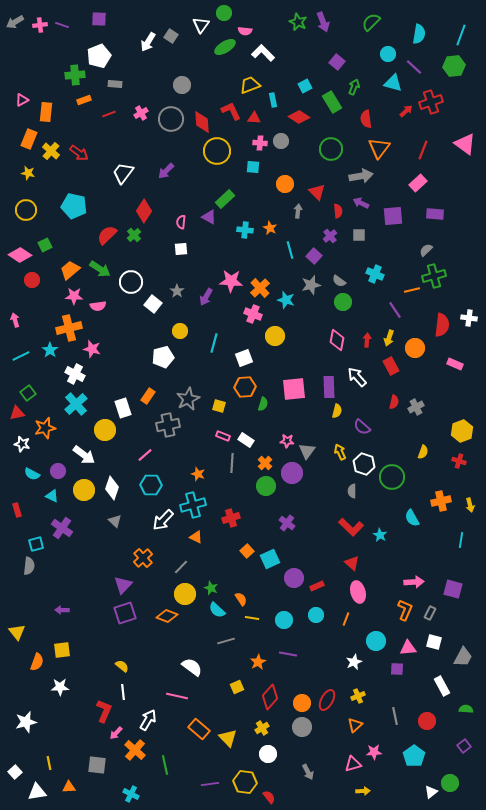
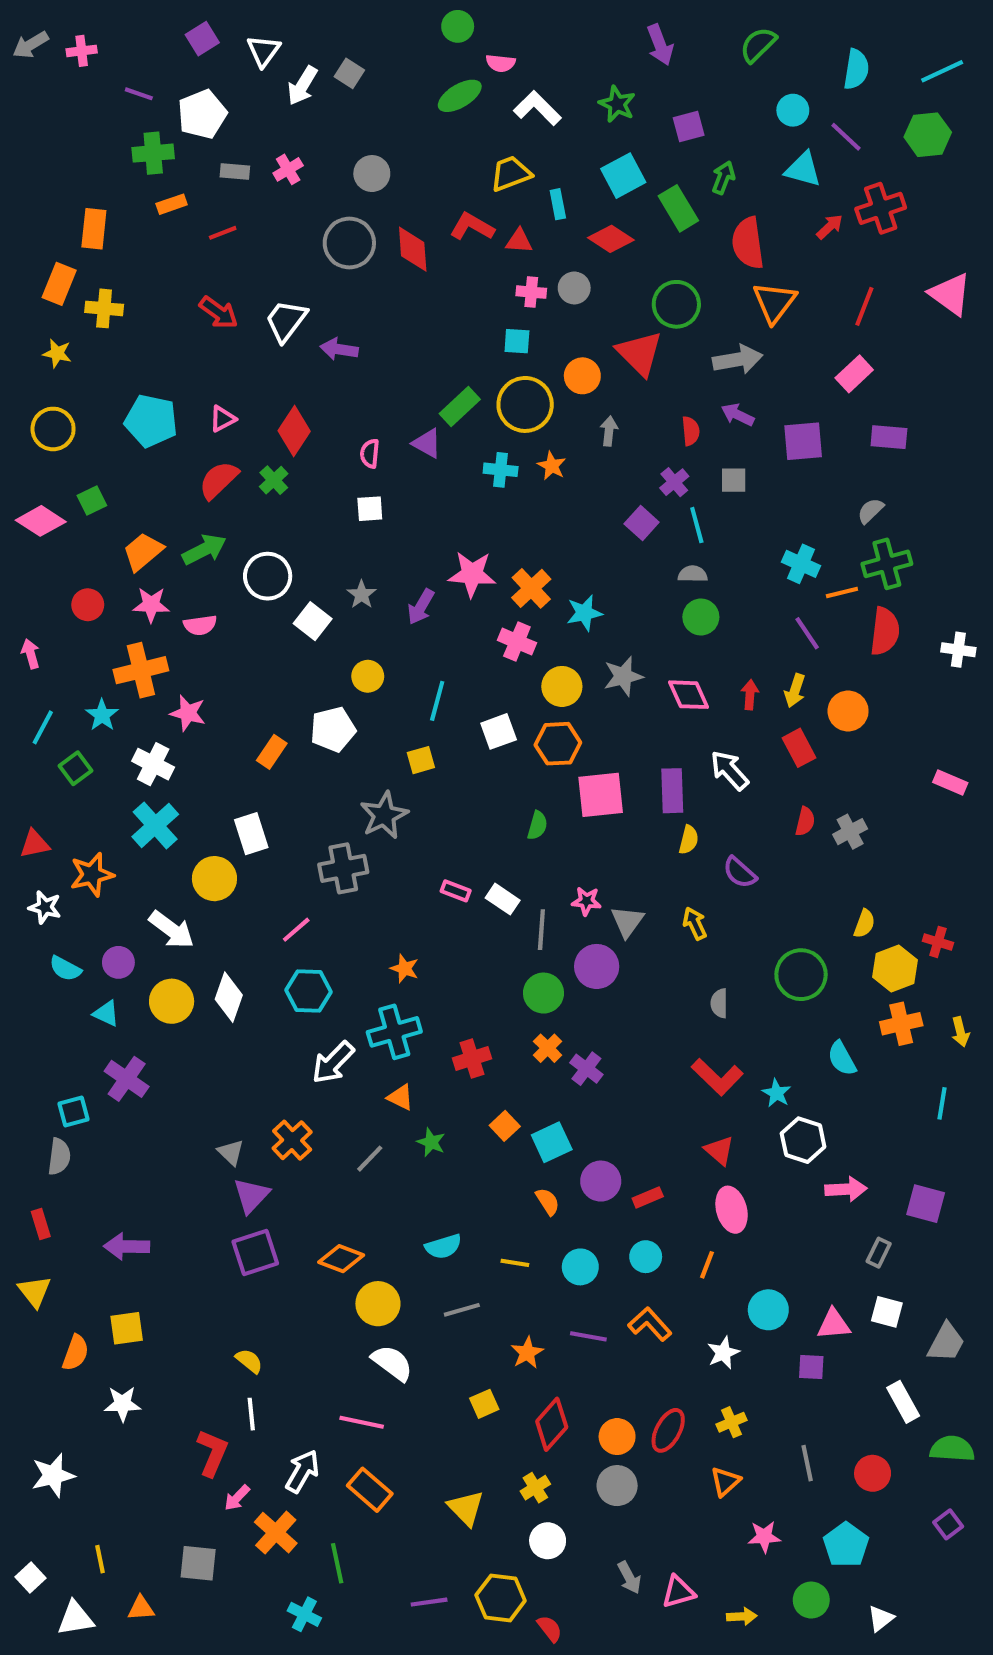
purple square: (99, 19) -> (202, 39), turned -35
green star: (298, 22) -> (617, 104), moved
purple line: (62, 25) -> (139, 94), moved
white triangle: (201, 25) -> (264, 51), moved
cyan line: (461, 35) -> (942, 71), turned 45
purple square: (337, 62) -> (689, 127), turned 35
cyan square: (305, 86) -> (623, 176), size x1.5
pink triangle: (22, 100) -> (223, 419), moved
red L-shape: (231, 111) -> (472, 227), turned -35
pink cross: (141, 113) -> (288, 169), moved
red semicircle: (366, 119) -> (748, 243), size x1.4
yellow cross: (51, 151) -> (104, 308), turned -36
yellow circle: (217, 151) -> (525, 404), moved
red arrow: (79, 153) -> (219, 312), moved
purple arrow: (166, 171) -> (339, 349), turned 54
white trapezoid: (123, 173) -> (286, 321), moved
red triangle: (317, 192) -> (640, 353), moved, size x1.4
cyan line: (290, 250) -> (697, 525), moved
green arrow: (100, 269) -> (204, 550), turned -60
cyan cross: (375, 274) -> (801, 564), moved
red circle: (32, 280) -> (88, 605), moved
gray semicircle: (339, 281) -> (693, 574), turned 144
gray star: (311, 285) -> (623, 676), moved
cyan star: (286, 300) -> (584, 613), turned -30
red semicircle: (442, 325) -> (885, 631), moved
pink diamond: (337, 340) -> (689, 695), turned -35
cyan line: (21, 356) -> (43, 727), turned -36
pink rectangle: (455, 364) -> (950, 783), moved
orange hexagon: (245, 387) -> (558, 744), moved
green square: (28, 393) -> (75, 768), moved
orange rectangle: (148, 396) -> (272, 752), moved
yellow square: (219, 406) -> (421, 760), moved, turned -32
yellow hexagon: (462, 431) -> (895, 969), moved
gray line: (232, 463) -> (541, 930), moved
orange cross: (265, 463) -> (548, 1048), moved
white hexagon: (364, 464) -> (803, 1140), moved
red rectangle: (17, 510) -> (41, 1224), moved
gray triangle: (115, 521) -> (231, 1152), moved
green star: (211, 588) -> (431, 1142), moved
yellow circle: (185, 594) -> (378, 1304), moved
orange semicircle: (241, 599) -> (548, 1201), moved
purple arrow: (62, 610) -> (127, 1246), size x1.5
cyan semicircle: (217, 610) -> (443, 1246), turned -60
orange L-shape: (405, 610) -> (650, 1324), moved, turned -65
green semicircle: (466, 709) -> (952, 1449), size x1.5
orange rectangle: (199, 729) -> (370, 1490), moved
pink triangle: (353, 764) -> (678, 1592), moved
green circle: (450, 783) -> (811, 1600), moved
cyan cross: (131, 794) -> (304, 1614), moved

